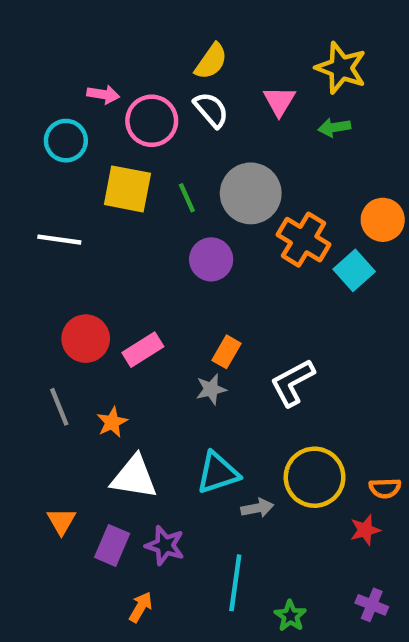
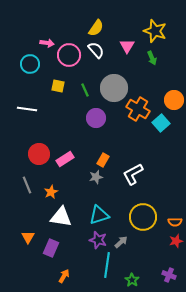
green arrow: (334, 127) -> (152, 58), turned -104
yellow square: (127, 189) -> (58, 86), size x0.6
gray arrow: (257, 508) -> (121, 242), moved, turned -32
red star: (365, 530) -> (176, 241), moved
purple star: (165, 545) -> (98, 240), moved

